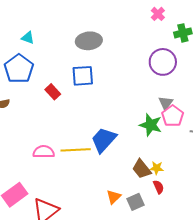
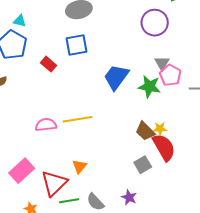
cyan triangle: (28, 38) -> (20, 21), moved
blue trapezoid: (104, 140) -> (116, 77), moved
red semicircle: (159, 187) -> (164, 147), size x2.0
orange triangle: (114, 197) -> (79, 166), moved

